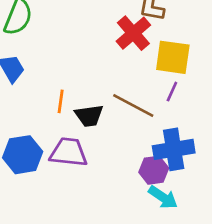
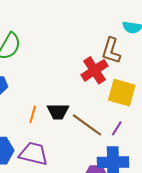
purple line: (172, 92) -> (117, 128), moved
black trapezoid: (89, 116) -> (58, 111), moved

